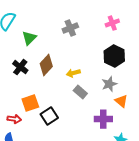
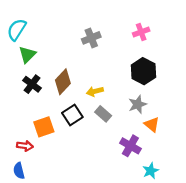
green triangle: (29, 38) -> (27, 55), moved
black square: (49, 116) -> (72, 115), moved
purple cross: (103, 119) -> (130, 146), turned 30

